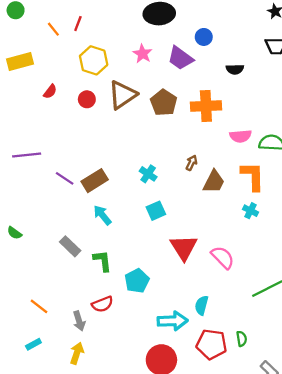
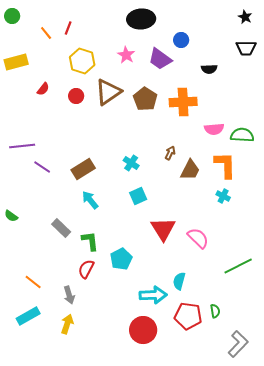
purple line: (65, 178) -> (42, 167), moved
red semicircle: (102, 304) -> (86, 269), moved, turned 138
cyan rectangle: (33, 344) -> (28, 316), size x1.6

